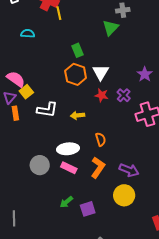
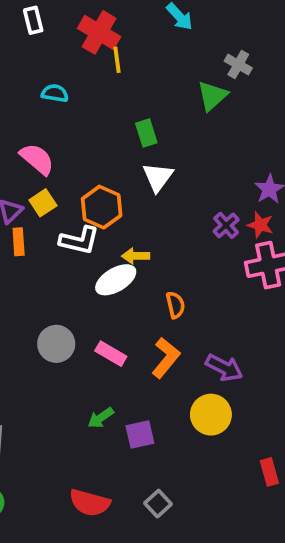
gray cross: (123, 10) -> (238, 65), turned 32
white triangle: (101, 72) -> (158, 177), moved
orange hexagon: (76, 74) -> (102, 207), moved
pink semicircle: (16, 79) -> (37, 159), moved
red star: (102, 95) -> (260, 225), moved
white ellipse: (68, 149) -> (116, 280), moved, turned -30

